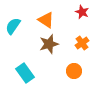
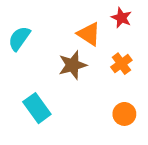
orange triangle: (46, 20) -> (89, 34), moved
orange circle: (74, 71) -> (124, 114), moved

